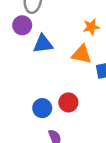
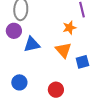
orange triangle: (82, 54) -> (63, 50), turned 42
blue circle: (42, 108) -> (19, 82), moved

